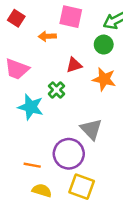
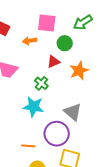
green circle: (104, 45) -> (65, 43), moved
orange star: (104, 79) -> (79, 71), turned -30
cyan star: (31, 107) -> (33, 107), moved

